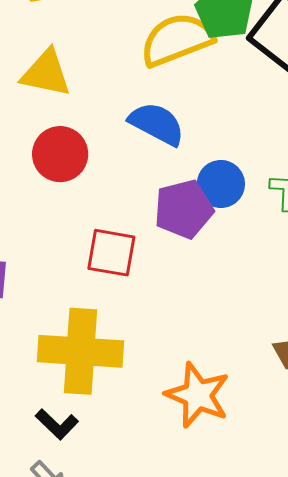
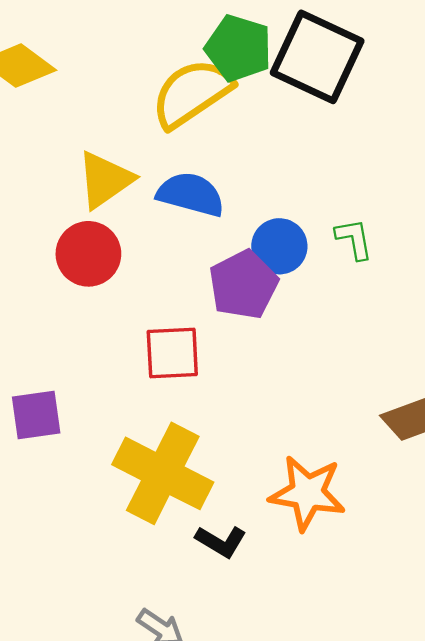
yellow triangle: (46, 73) -> (105, 180), moved, turned -34
yellow cross: (81, 351) -> (163, 473), turned 36
black L-shape: (57, 424) -> (221, 541), moved

